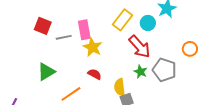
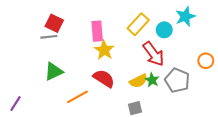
gray line: (64, 37) -> (49, 37), moved
red semicircle: (95, 74) -> (104, 78), size x1.5
yellow semicircle: (120, 87) -> (138, 81), moved, turned -114

